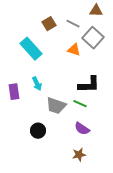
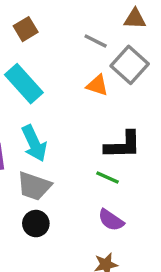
brown square: (49, 24) -> (26, 29), moved
cyan arrow: (37, 84) -> (34, 143), size x1.5
gray trapezoid: (56, 106) -> (34, 186), moved

